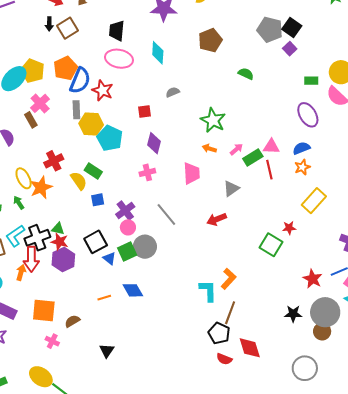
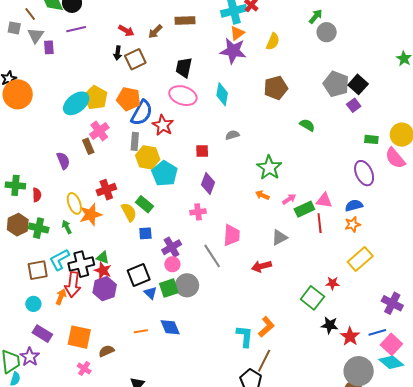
orange pentagon: (65, 68) -> (129, 99), turned 30
pink trapezoid: (191, 173) -> (232, 235), moved
black star: (293, 314) -> (330, 325), moved

